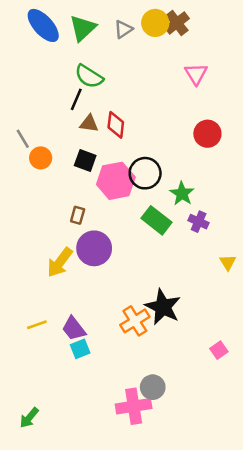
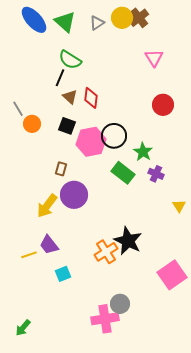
green triangle: (83, 28) -> (65, 22), turned -35
brown triangle: (89, 124) -> (70, 97), turned 35
purple trapezoid: (74, 329) -> (49, 245), moved
pink square: (219, 350) -> (172, 275), size x2.0

